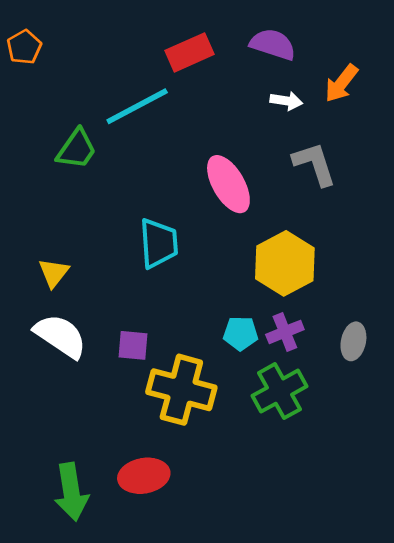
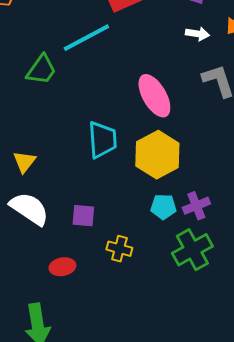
yellow hexagon: (285, 263) -> (157, 155), moved
yellow cross: (181, 390) -> (119, 249), size x0.5
red ellipse: (144, 476) -> (62, 267), moved, size x0.7

